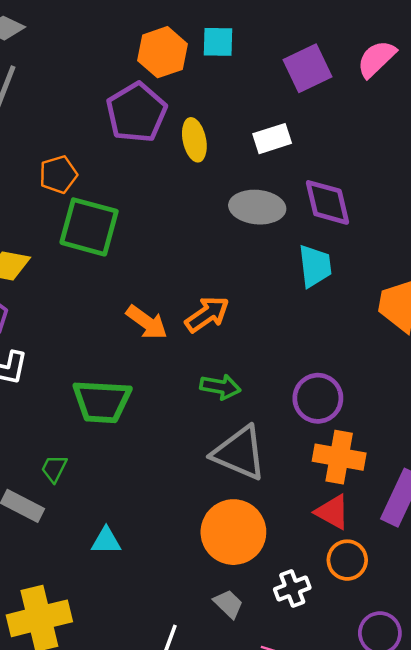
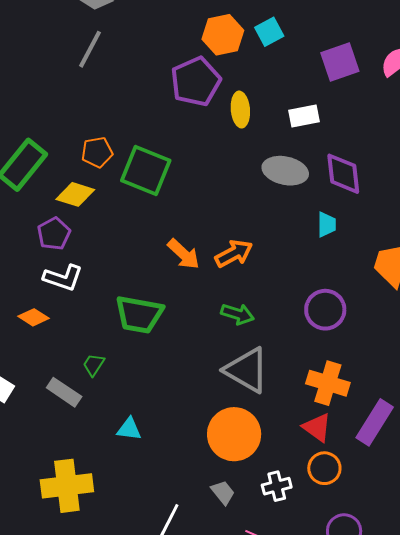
cyan square: (218, 42) -> (269, 32), turned -36
orange pentagon: (58, 174) -> (97, 152), moved
cyan trapezoid: (315, 266) -> (327, 224), size x0.7
purple circle: (318, 398) -> (325, 310), moved

